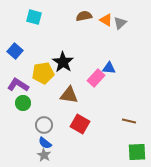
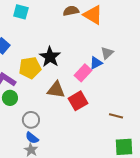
orange triangle: (106, 20) -> (93, 15), size x1.5
gray triangle: (120, 23) -> (107, 53), moved
blue triangle: (109, 68) -> (96, 63), turned -32
red square: (80, 124) -> (78, 101), moved, turned 30

